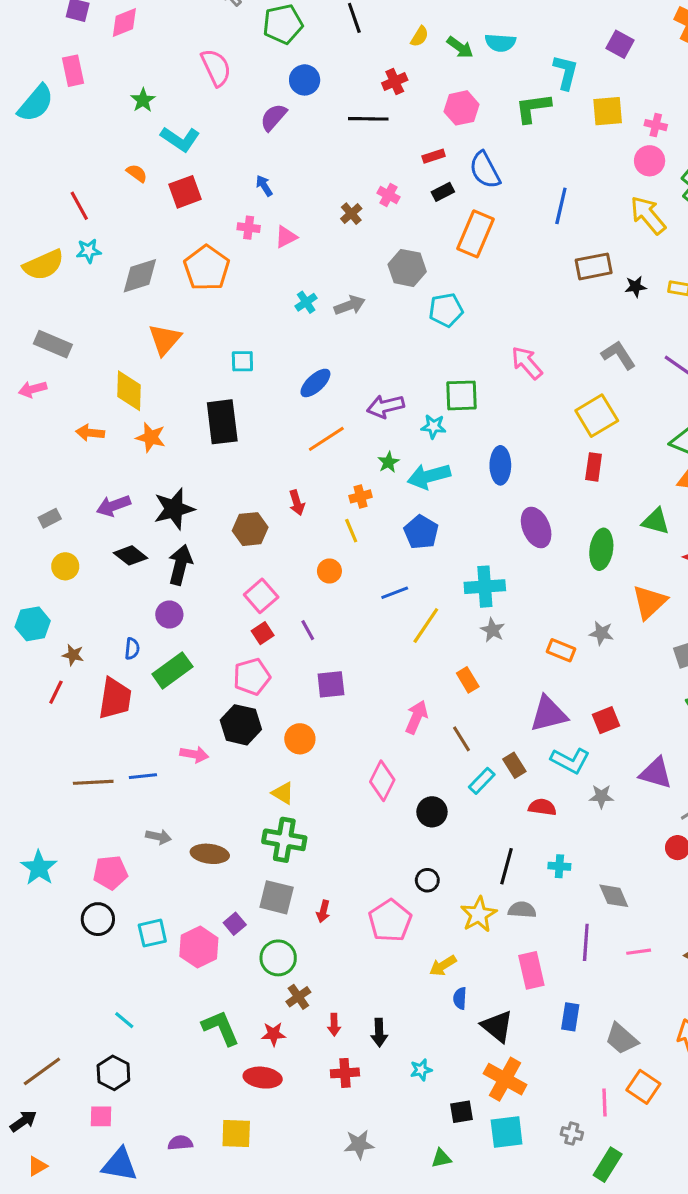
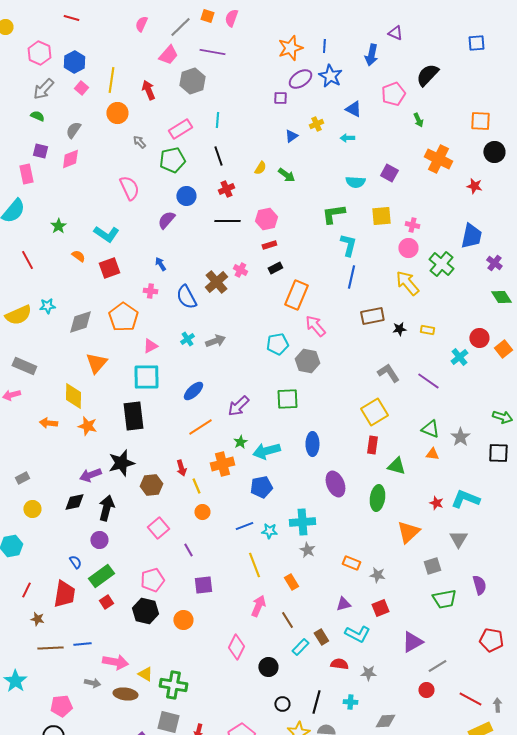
cyan semicircle: (500, 43) -> (355, 182), moved
pink rectangle: (73, 71) -> (26, 174), moved
cyan L-shape: (566, 72) -> (348, 245), moved
red cross: (395, 82) -> (226, 189), moved
green star: (143, 100) -> (58, 226), moved
pink hexagon: (462, 108) -> (266, 219), moved
blue semicircle: (485, 170) -> (186, 297), moved
red line: (79, 206) -> (27, 260), moved
brown cross: (351, 214) -> (216, 282), size x1.6
pink triangle: (286, 237) -> (150, 346), moved
gray hexagon: (407, 268) -> (307, 361), moved
cyan square: (242, 361) -> (146, 377), size x1.8
pink arrow: (527, 363) -> (315, 326), moved
purple arrow: (385, 406) -> (238, 406), turned -30
cyan star: (434, 426) -> (269, 531), moved
orange cross: (361, 496) -> (222, 464), size x1.6
purple arrow: (113, 506) -> (90, 475), moved
black star: (174, 509) -> (121, 463), moved
green triangle: (656, 521) -> (396, 466), moved
yellow line: (351, 531) -> (196, 486), moved
blue pentagon: (421, 532) -> (261, 487), turned 30
black diamond: (131, 555) -> (74, 502), turned -50
yellow line: (426, 625) -> (254, 565), moved, turned -55
red square: (263, 633) -> (106, 602), moved
gray star: (601, 633) -> (377, 575), moved
blue semicircle: (132, 649) -> (75, 562), turned -40
brown star: (73, 655) -> (37, 619), moved
purple triangle: (549, 714) -> (343, 604), size x0.6
pink arrow: (194, 754) -> (115, 662), moved, size x1.4
purple triangle: (656, 773) -> (412, 642), turned -45
yellow triangle: (283, 793) -> (145, 674), moved
gray star: (601, 796) -> (368, 673), moved
cyan star: (39, 868) -> (15, 681), moved
black circle: (427, 880) -> (282, 704), moved
gray diamond: (614, 896) -> (385, 721), turned -70

